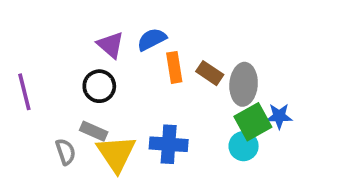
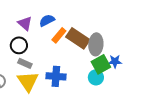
orange rectangle: (174, 67) -> (59, 35), turned 49
brown rectangle: (210, 73) -> (78, 38), size x1.6
gray rectangle: (94, 131) -> (25, 63), moved

